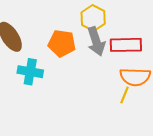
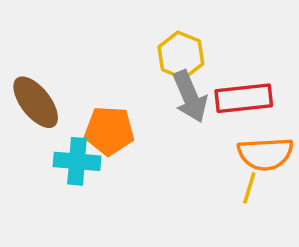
orange pentagon: (62, 43) -> (109, 131), moved

